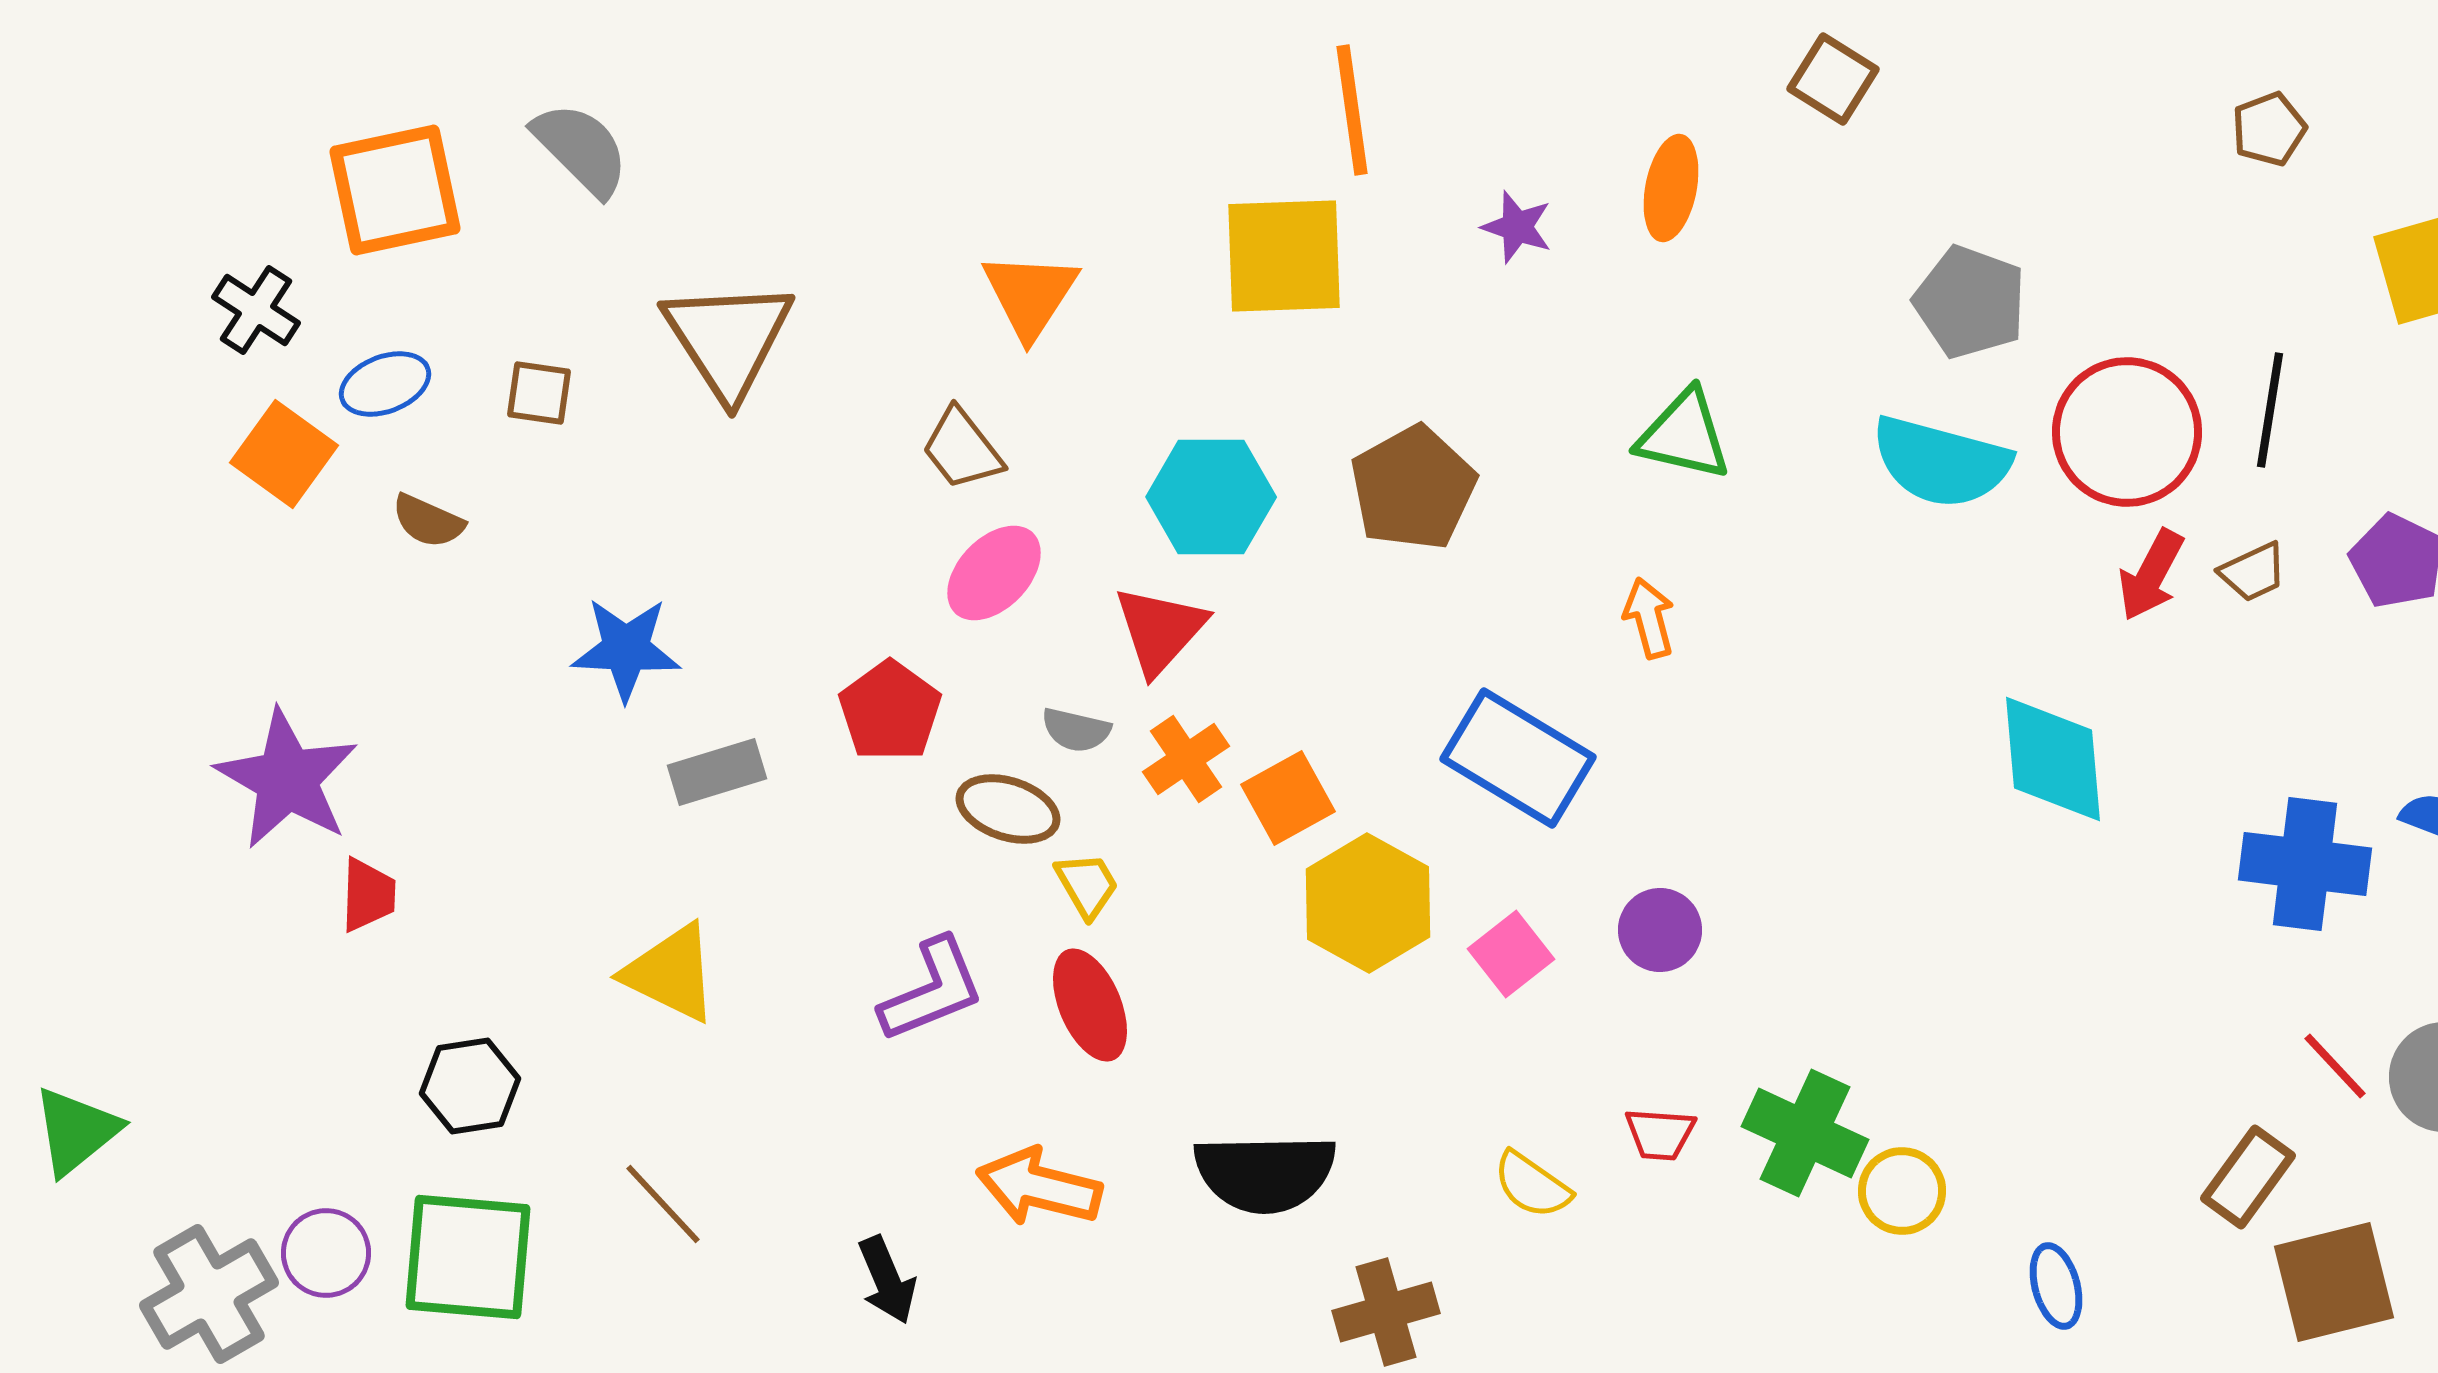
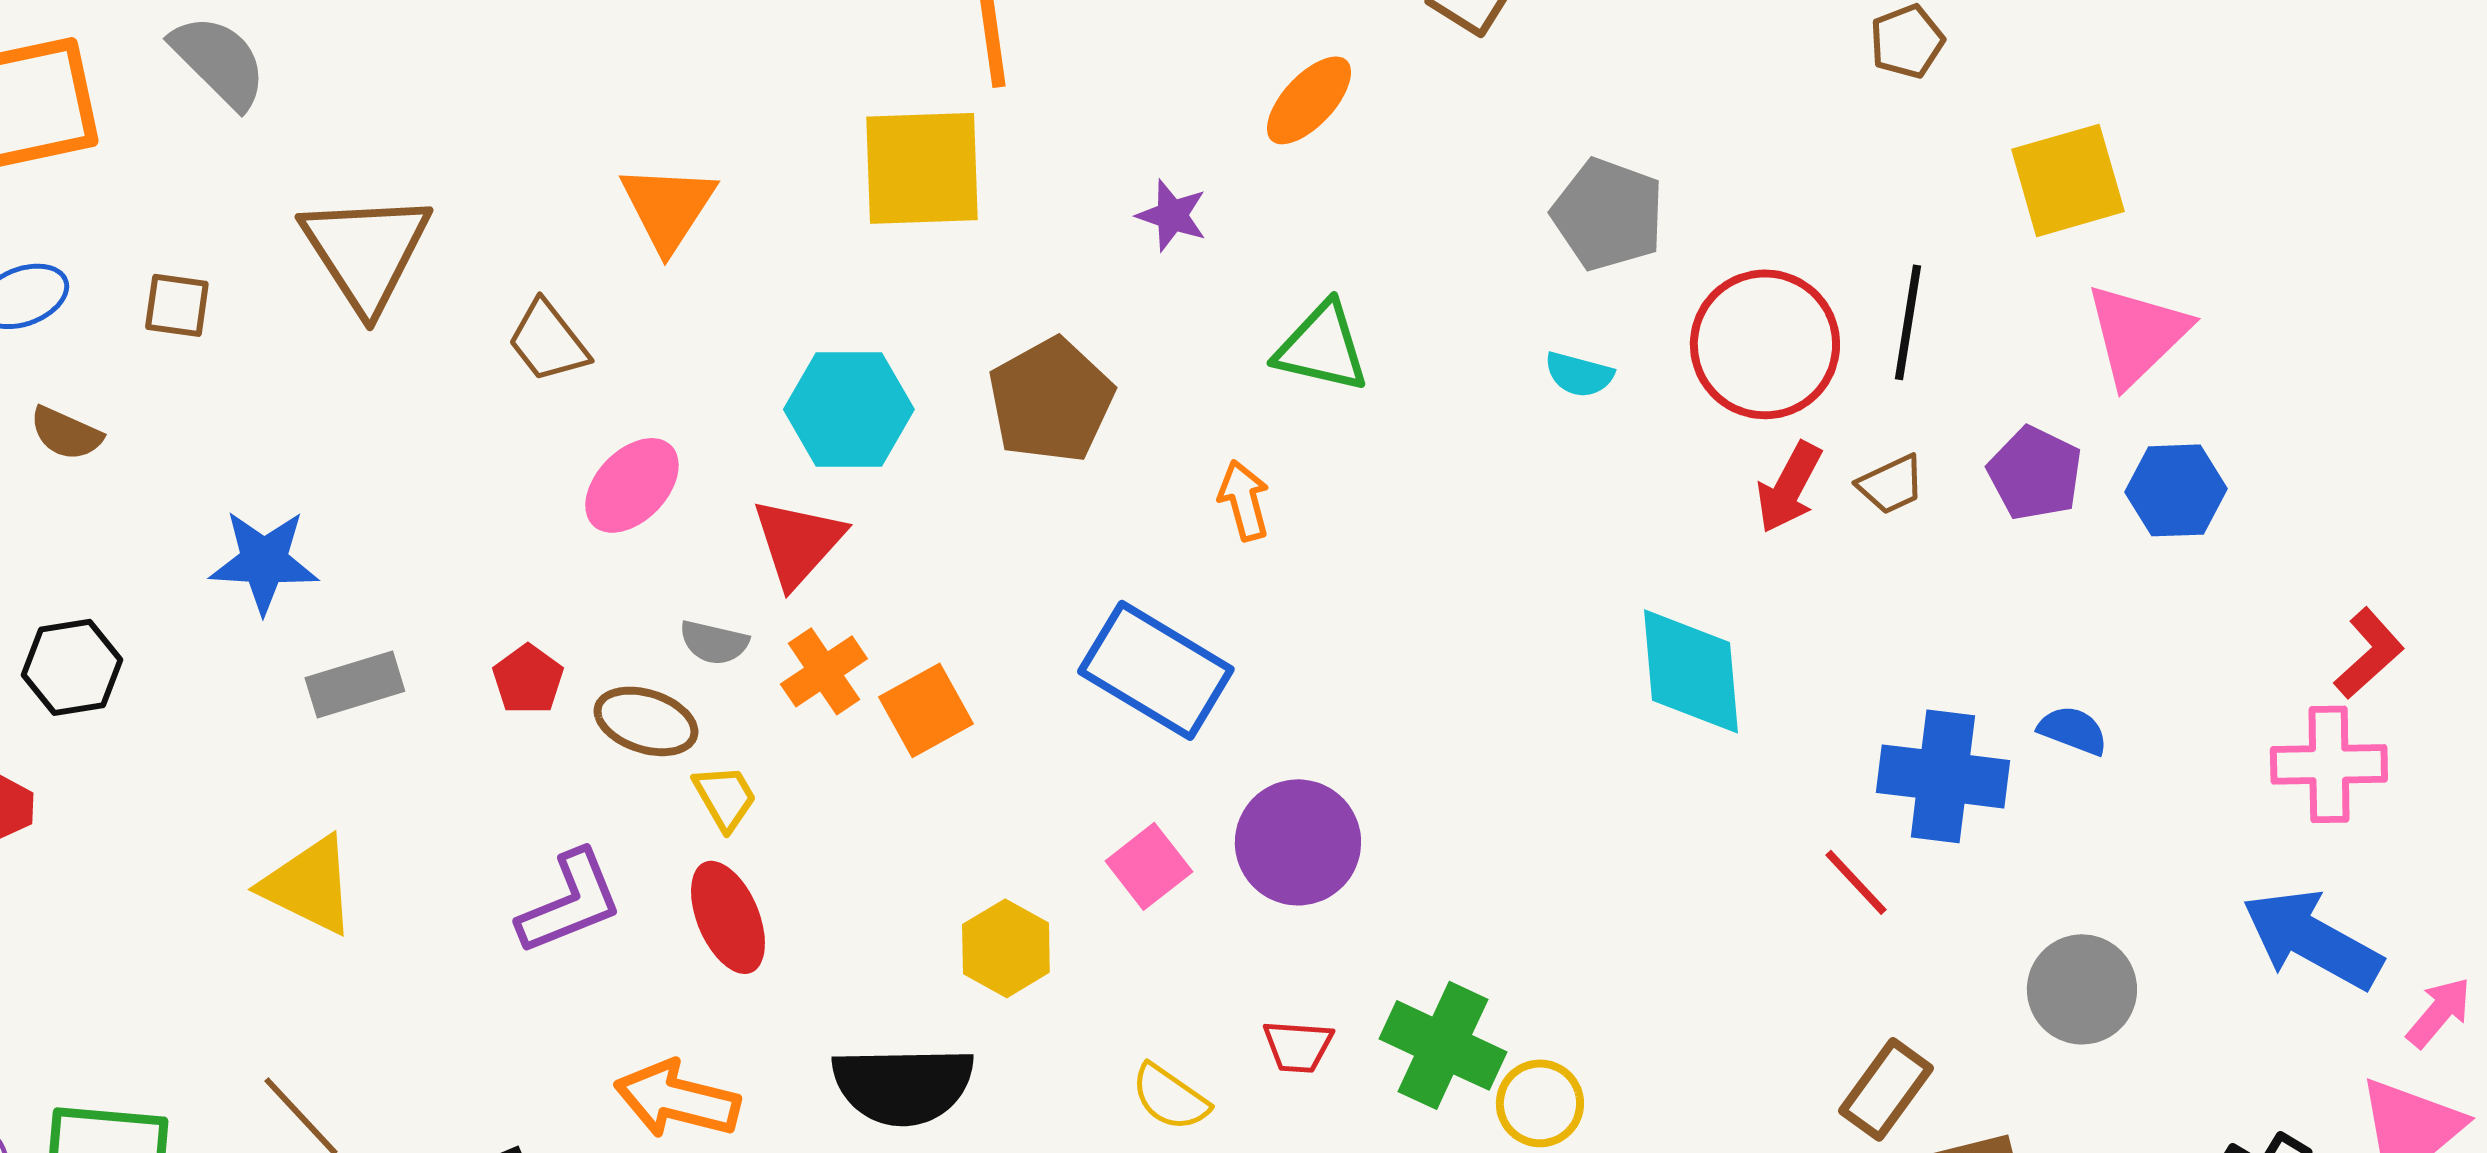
orange ellipse: (1671, 188) -> (1309, 100), turned 32
purple star: (1517, 227) -> (1172, 215), moved
brown trapezoid: (962, 449) -> (548, 341), moved
cyan semicircle: (1941, 462) -> (1579, 374), size x0.5
orange arrow: (1649, 618) -> (1244, 500), moved
red pentagon: (890, 711) -> (528, 679), moved, size x0.7
yellow hexagon: (1368, 903) -> (1006, 948), moved, size x0.7
purple circle: (1660, 930) -> (1298, 842), size x1.5
red line: (2335, 1066) -> (1856, 882), moved
black hexagon: (470, 1086) -> (72, 667), moved

